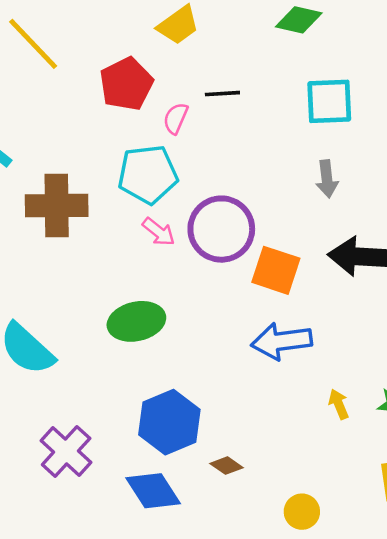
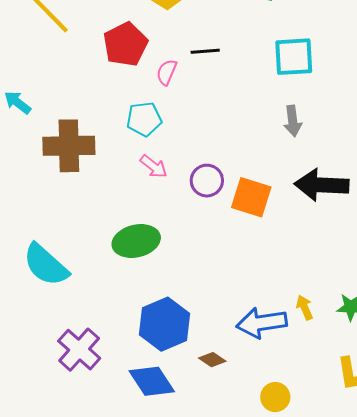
cyan pentagon: (148, 174) -> (144, 119), size x0.7
purple circle: (221, 229) -> (207, 181), moved, size x0.6
blue arrow: (282, 341) -> (262, 323), moved

